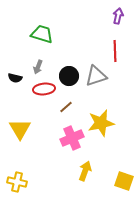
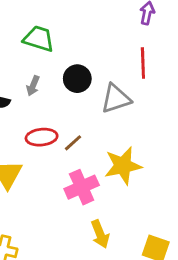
black circle: (69, 76) -> (77, 79), moved
red ellipse: (44, 89) -> (42, 137), moved
yellow arrow: (85, 171) -> (100, 234), turned 138

